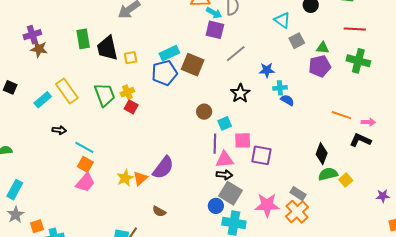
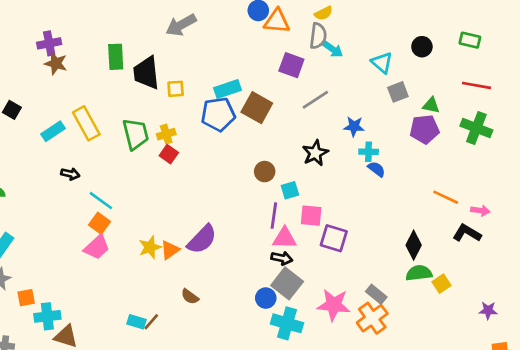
cyan arrow: (214, 13) -> (333, 49), moved

